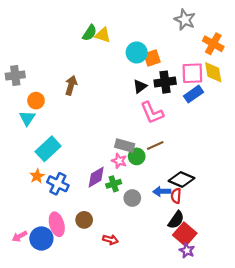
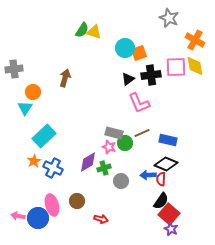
blue rectangle: (194, 94) -> (168, 140), moved, turned 48
pink arrow: (20, 236) -> (18, 216), turned 40

